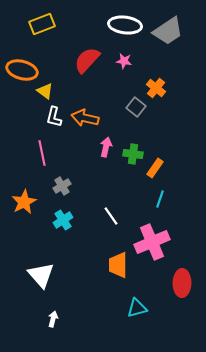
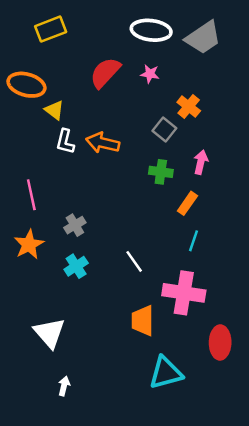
pink arrow: (106, 147) -> (201, 162), moved
pink line: (42, 153) -> (31, 195), moved
green cross: (133, 154) -> (161, 172), moved
pink cross: (152, 242) -> (184, 293), turned 32
cyan triangle: (137, 308) -> (166, 373), size x1.4

